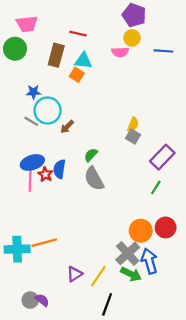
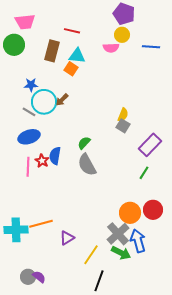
brown arrow: (67, 127) -> (62, 100), moved
blue ellipse: (32, 162) -> (29, 137), moved
purple triangle: (75, 274) -> (67, 238), moved

